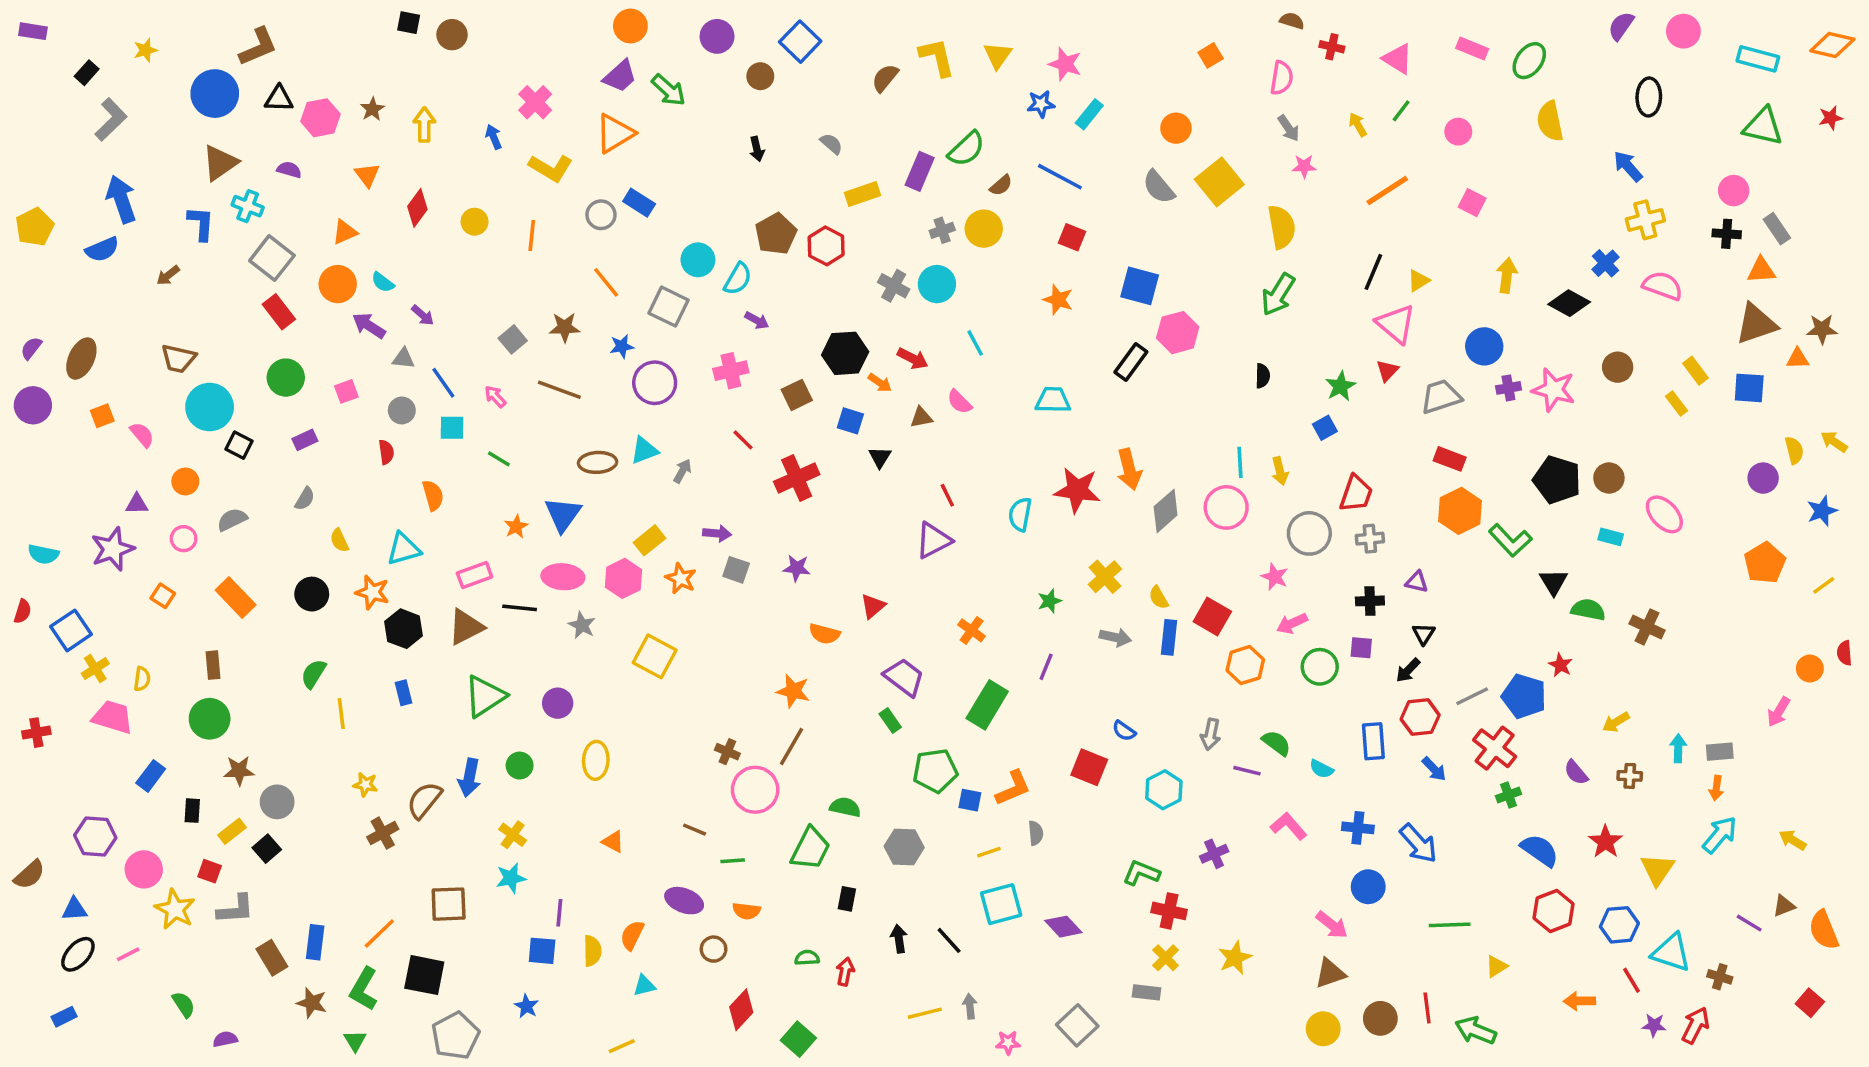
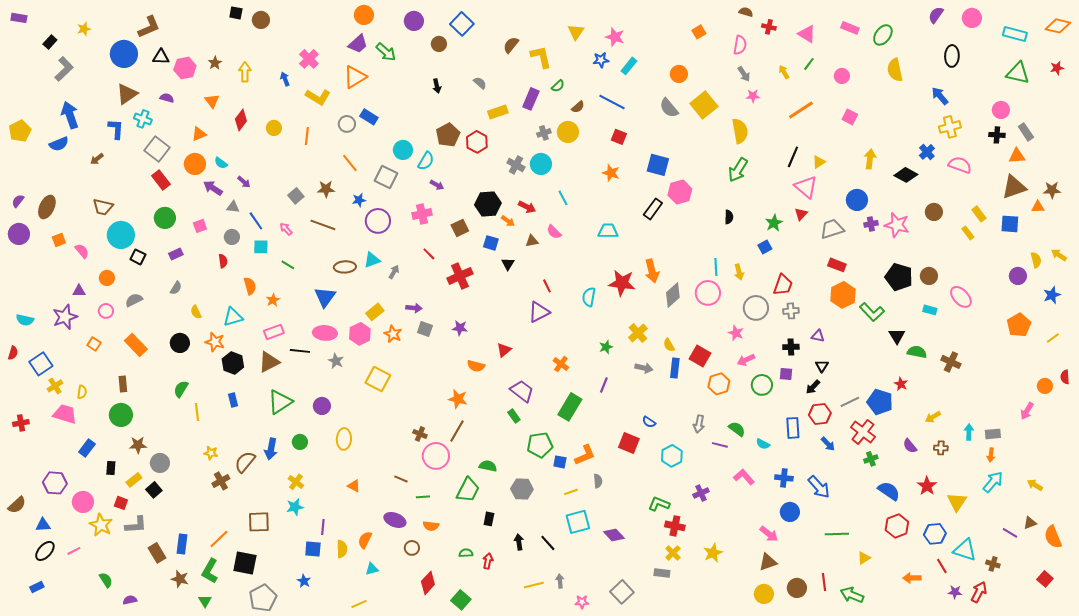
yellow L-shape: (937, 57) -> (541, 57), moved
green semicircle: (966, 149) -> (558, 86), size x0.6
orange star: (516, 527) -> (273, 300), moved

